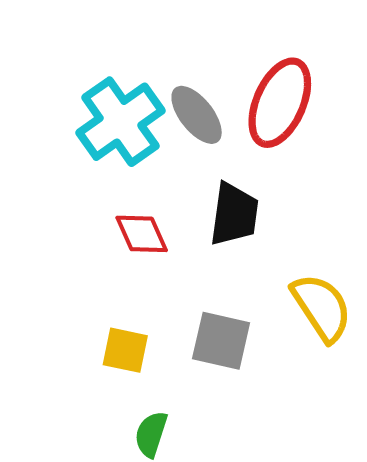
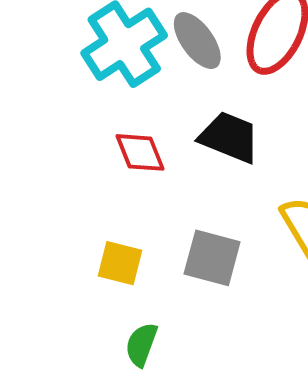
black trapezoid: (234, 214) -> (229, 137), turned -78

